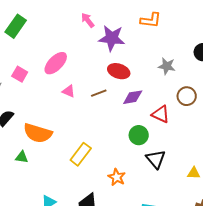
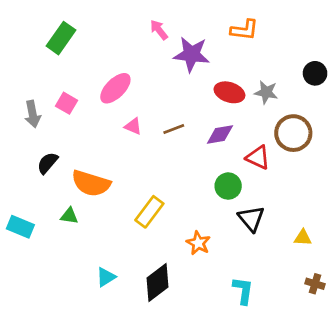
red ellipse: (119, 71) -> (229, 92), moved
brown circle: (187, 96) -> (293, 133), size x1.4

